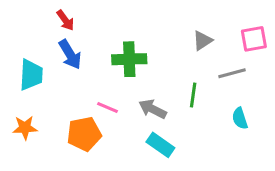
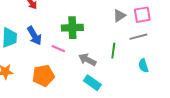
pink square: (254, 39) -> (142, 15), moved
blue arrow: (70, 55) -> (34, 36), moved
pink line: (107, 107) -> (58, 49), moved

